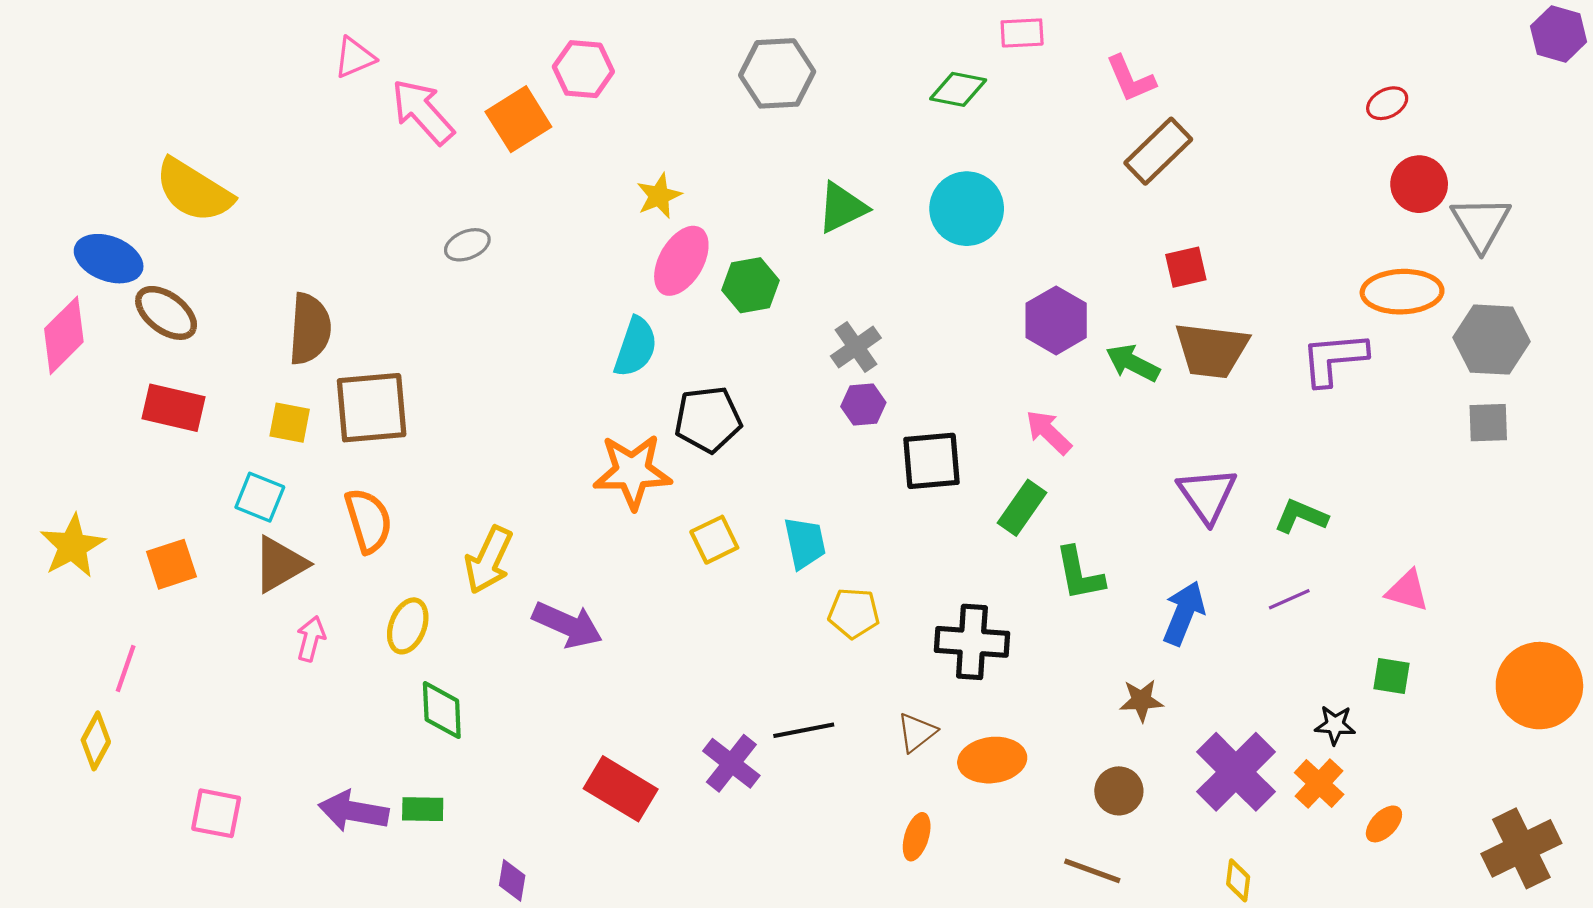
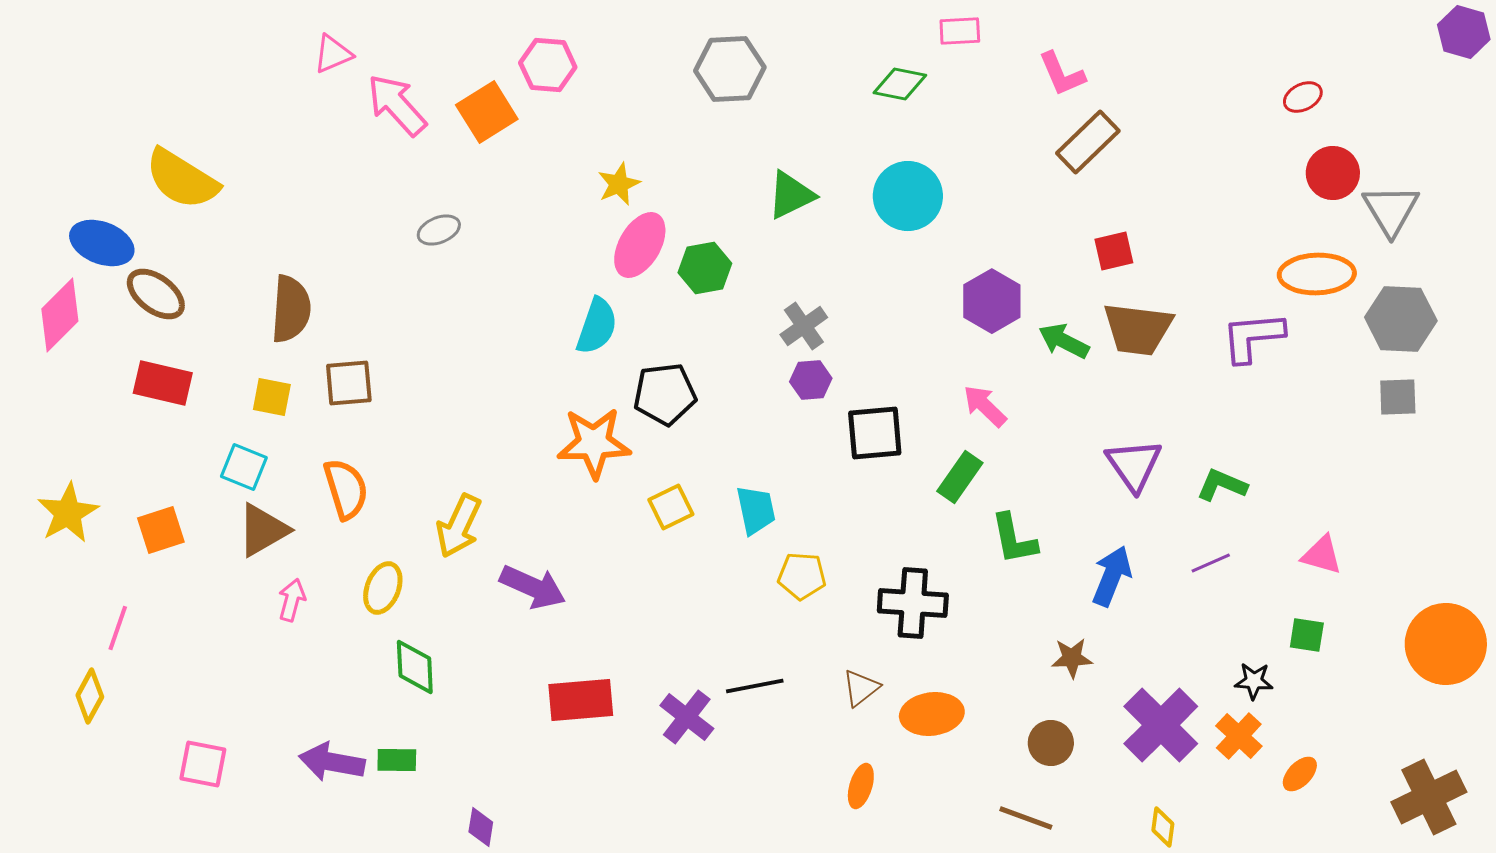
brown square: (372, 408) -> (349, 383), size x0.7
red rectangle: (621, 789) -> (581, 700), moved, turned -36

